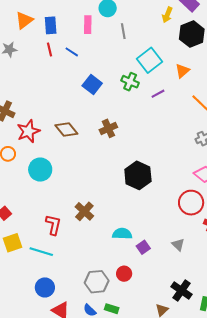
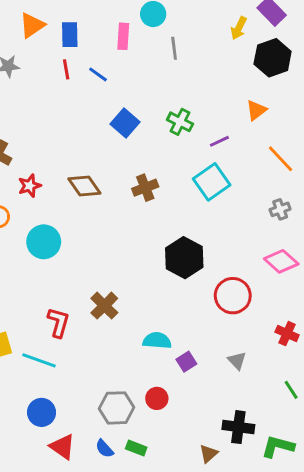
cyan square: (150, 60) -> (212, 182), moved
red star: (28, 131) -> (30, 186), size x0.7
red circle: (191, 203) -> (233, 296), moved
black cross: (181, 290) -> (238, 427), turned -30

